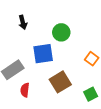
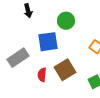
red semicircle: (25, 90) -> (42, 75), moved

